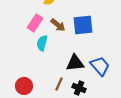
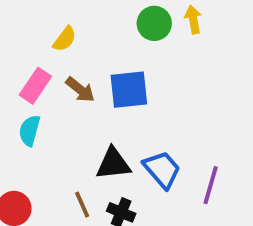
cyan semicircle: (42, 43) -> (30, 131), moved
brown line: (59, 84) -> (82, 205), turned -48

